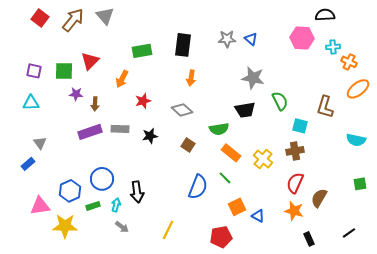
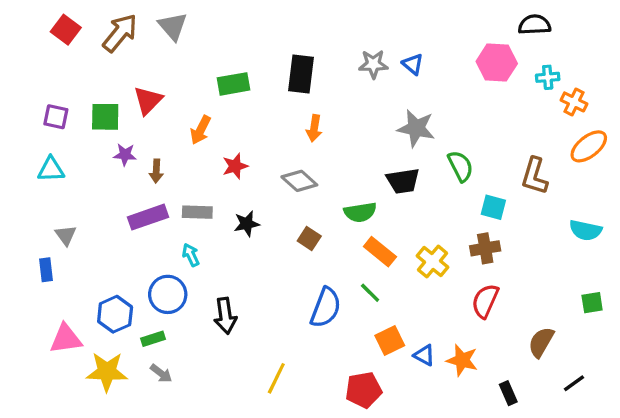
blue rectangle: (28, 164) -> (46, 270), turned -56
brown semicircle: (319, 198) -> (541, 342), moved
cyan arrow: (116, 205) -> (191, 255), moved, turned -40
orange star: (294, 211) -> (462, 360), moved
gray arrow: (122, 227) -> (161, 373), moved

